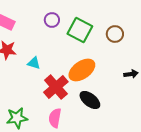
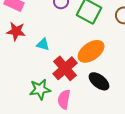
green star: (17, 118) -> (40, 89), moved

